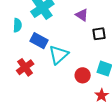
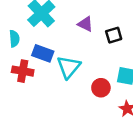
purple triangle: (82, 15) -> (85, 24), moved
red cross: (25, 67) -> (23, 71), moved, turned -36

